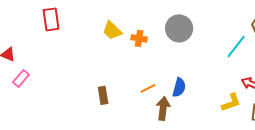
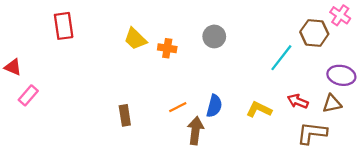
gray circle: (179, 28) -> (214, 36), size x0.7
yellow L-shape: (231, 102) -> (259, 109), moved, turned -135

